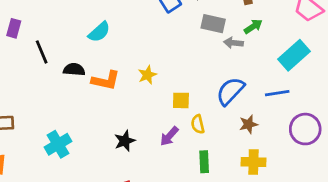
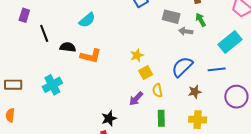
green arrow: (253, 26) -> (201, 20), turned -88
yellow star: (147, 75) -> (137, 55), moved
yellow square: (181, 100) -> (146, 73), turned -32
black star: (125, 141) -> (109, 118), moved
cyan cross: (58, 144) -> (52, 85), moved

